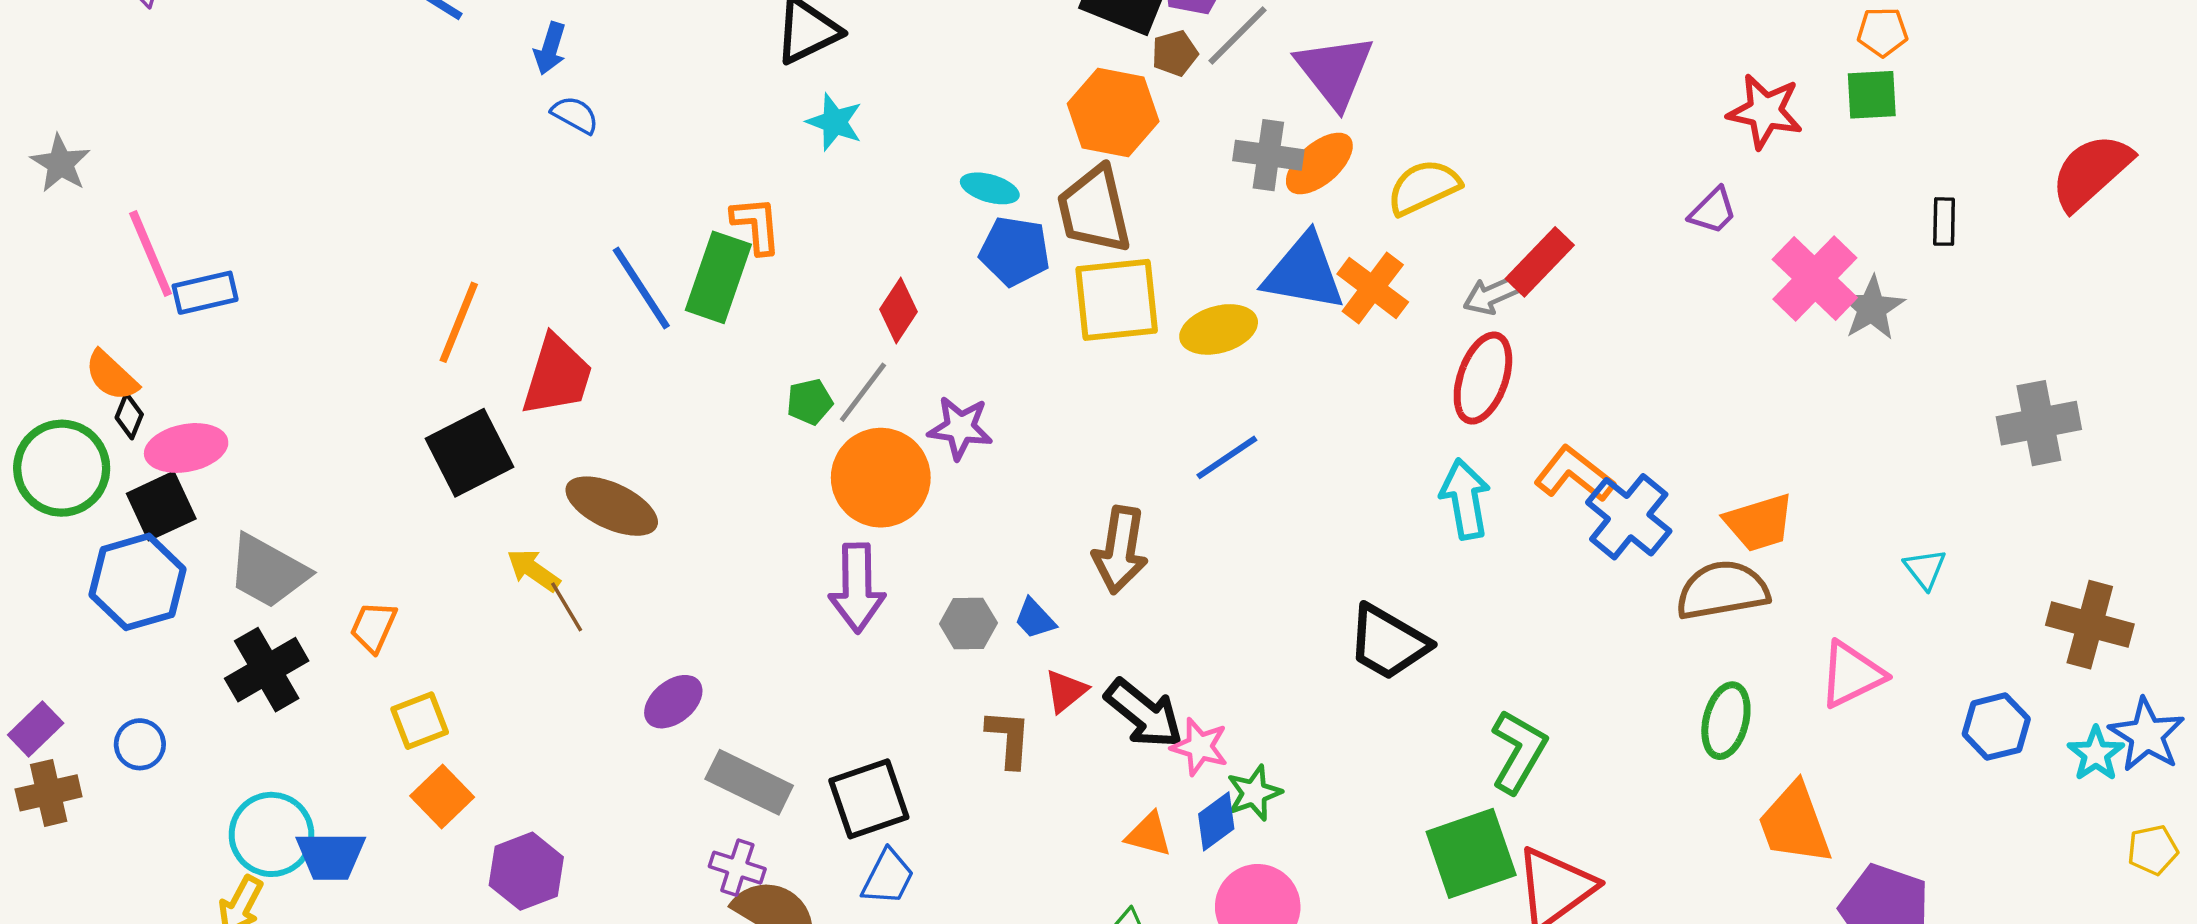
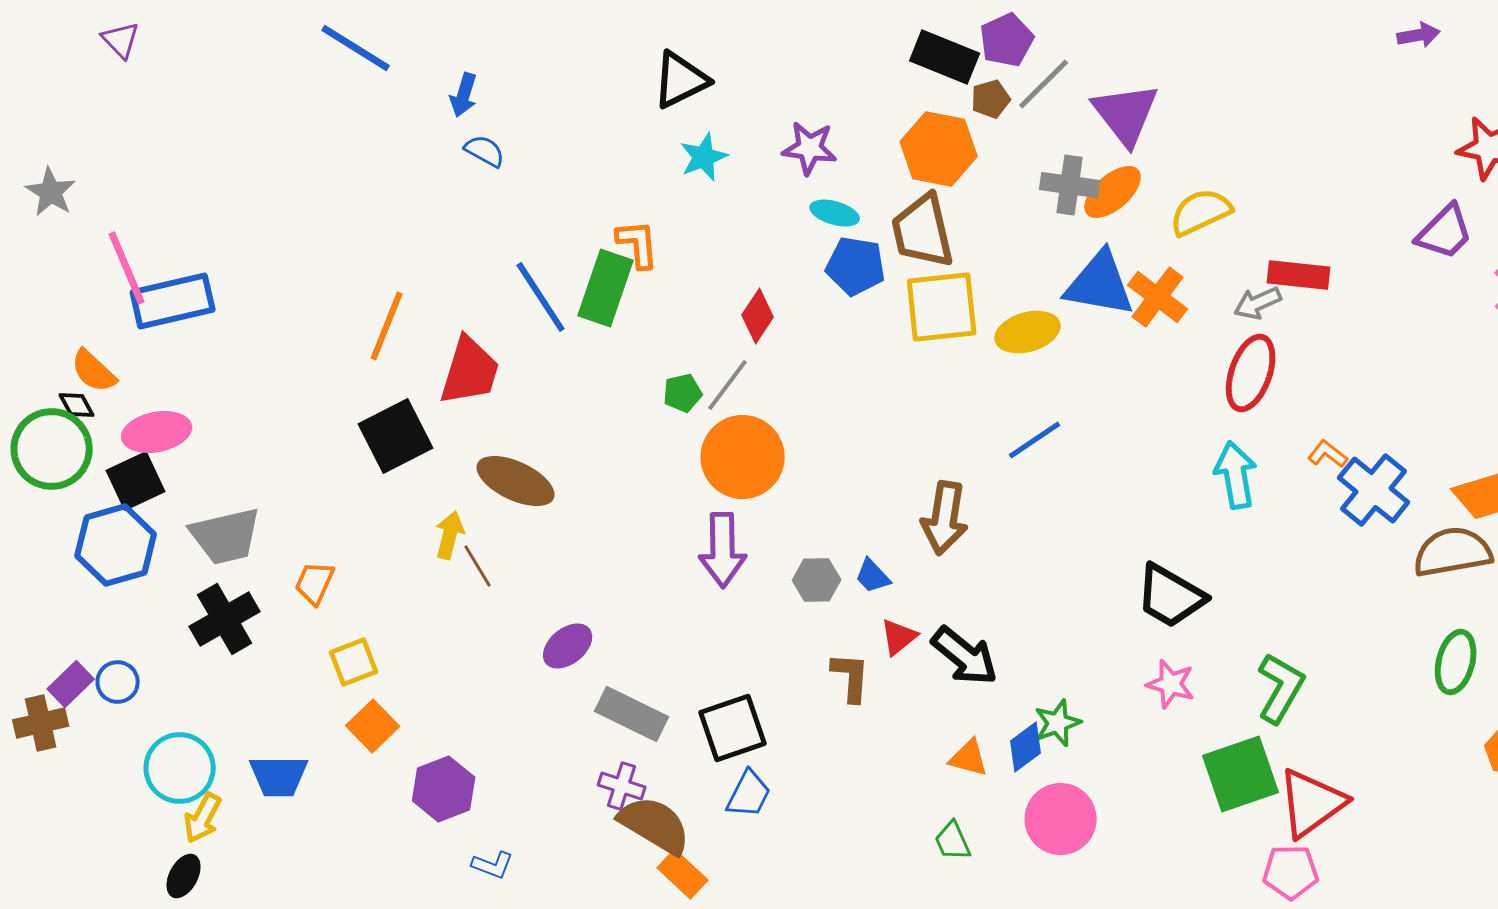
cyan star: (835, 122) -> (704, 157), turned 30
purple trapezoid: (1713, 211) -> (1445, 232), size x1.4
red rectangle: (1540, 262) -> (1299, 275), turned 52
blue rectangle: (205, 293) -> (173, 301), size x1.5
black diamond: (129, 416) -> (77, 405), moved, turned -51
purple star: (960, 428) -> (810, 148), moved
orange L-shape: (1574, 474) -> (1328, 454), size x0.6
yellow arrow: (533, 570) -> (450, 535), turned 69
gray trapezoid: (268, 571) -> (226, 536), turned -42
purple rectangle: (36, 729) -> (71, 684), moved
pink star: (1200, 747) -> (1171, 684), moved
cyan circle: (271, 834) -> (180, 768), moved

